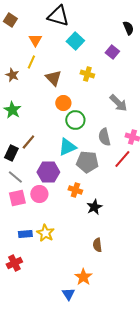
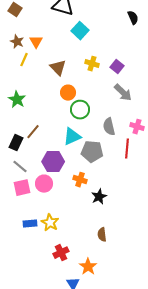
orange triangle: (35, 40) -> (36, 42), moved
purple square: (112, 52) -> (117, 67), moved
yellow line: (31, 62) -> (24, 60), moved
brown star: (12, 75) -> (17, 42), moved
red line: (122, 159) -> (127, 149), turned -36
red cross: (14, 263) -> (61, 253), moved

